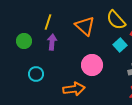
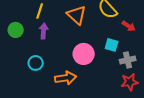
cyan square: (120, 45) -> (112, 45), moved, turned -32
cyan circle: (36, 74) -> (36, 63), moved

